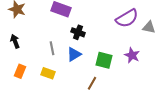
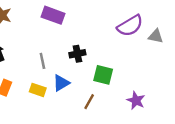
black cross: (78, 32) -> (77, 54), moved, turned -32
blue triangle: (74, 54) -> (61, 83), moved
purple star: (132, 55) -> (136, 100), moved

